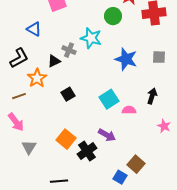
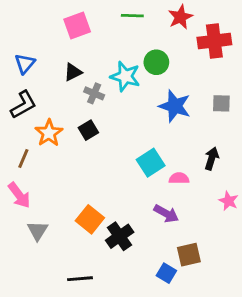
green circle: (113, 16) -> (156, 62), moved
blue triangle: (34, 29) -> (25, 64), moved, turned 42
black triangle: (54, 61) -> (73, 72), moved
black square: (68, 94) -> (88, 130), moved
brown line: (19, 96) -> (23, 158), turned -48
purple arrow: (107, 135) -> (166, 214), moved
brown square: (136, 164) -> (189, 255), turned 36

